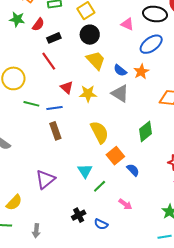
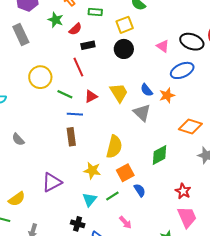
yellow trapezoid: (96, 60) -> (119, 93), moved
red triangle: (67, 87) -> (91, 96), turned 40
yellow star: (88, 94) -> (92, 171), moved
green line: (31, 104) -> (65, 94), moved
yellow semicircle: (99, 132) -> (114, 147), turned 30
cyan triangle: (85, 171) -> (90, 199), moved
green line: (100, 186) -> (112, 196), moved
black cross: (79, 215) -> (78, 224), turned 32

